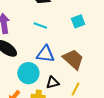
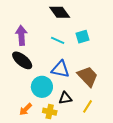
cyan square: (78, 21) -> (82, 37), moved

